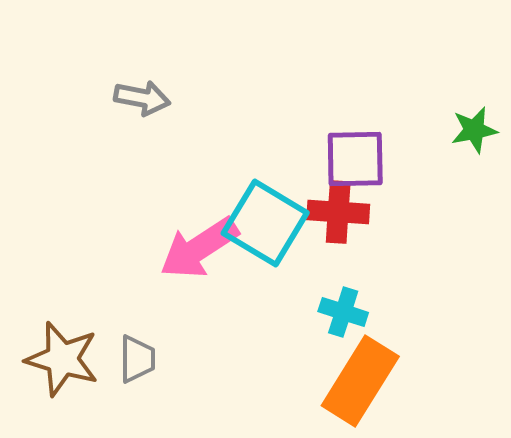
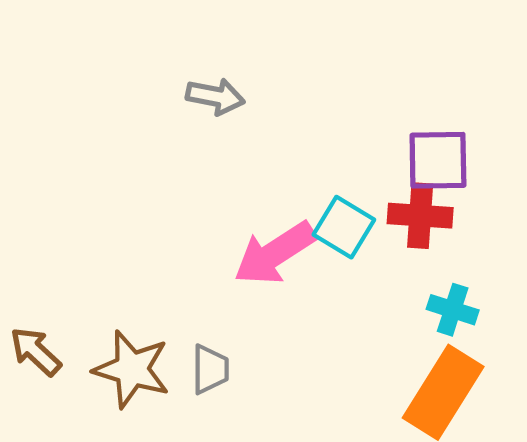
cyan square: (265, 223) -> (344, 227), size x0.7
cyan cross: (343, 312) -> (453, 310), moved

